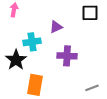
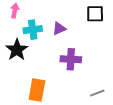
cyan cross: (32, 42) -> (33, 30), moved
black star: (16, 60) -> (17, 50), moved

